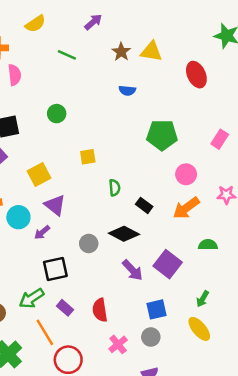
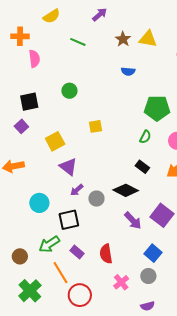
green semicircle: (115, 188) -> (145, 137), moved, turned 32
cyan circle: (18, 217) -> (39, 203), moved
purple arrow: (42, 232) -> (77, 190), moved
blue square: (157, 309) -> (153, 253), turned -36

